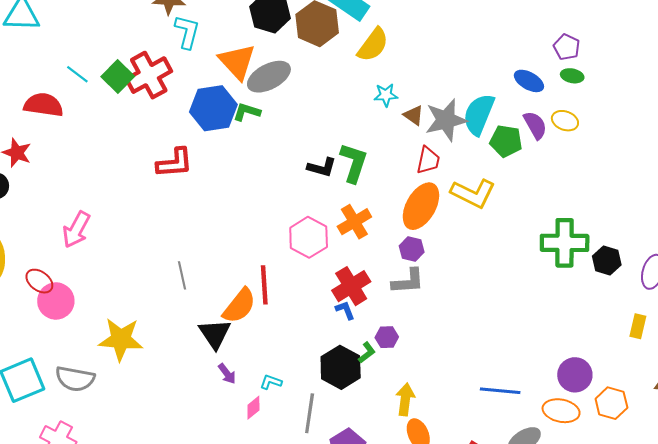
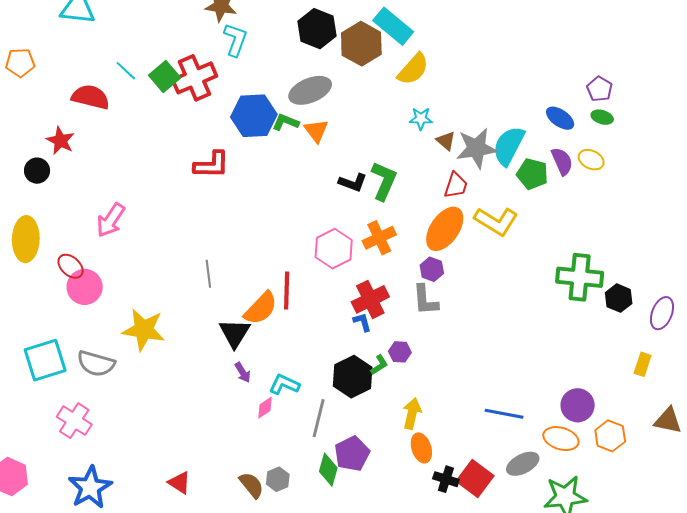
orange triangle: (237, 62) -> (316, 131), moved, size x0.7
gray L-shape: (408, 281) -> (425, 300), turned 84
cyan L-shape: (271, 382) -> (284, 384), size x1.4

